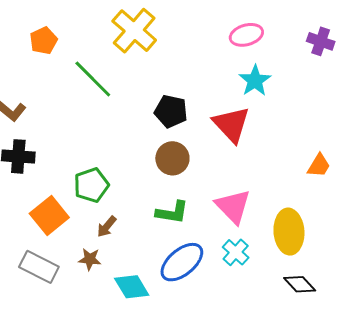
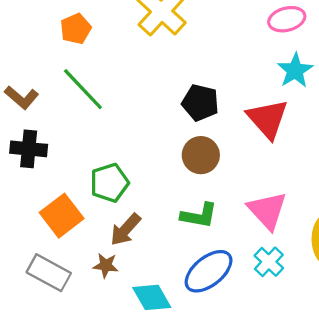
orange pentagon: (43, 41) -> (76, 29), moved
green line: (93, 79) -> (83, 89), moved
brown arrow: (107, 227) -> (125, 230), size x1.4

